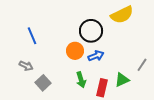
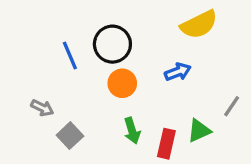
black circle: (91, 31) -> (112, 44), moved
blue line: (32, 36) -> (70, 56), moved
blue arrow: (96, 56) -> (178, 72), moved

